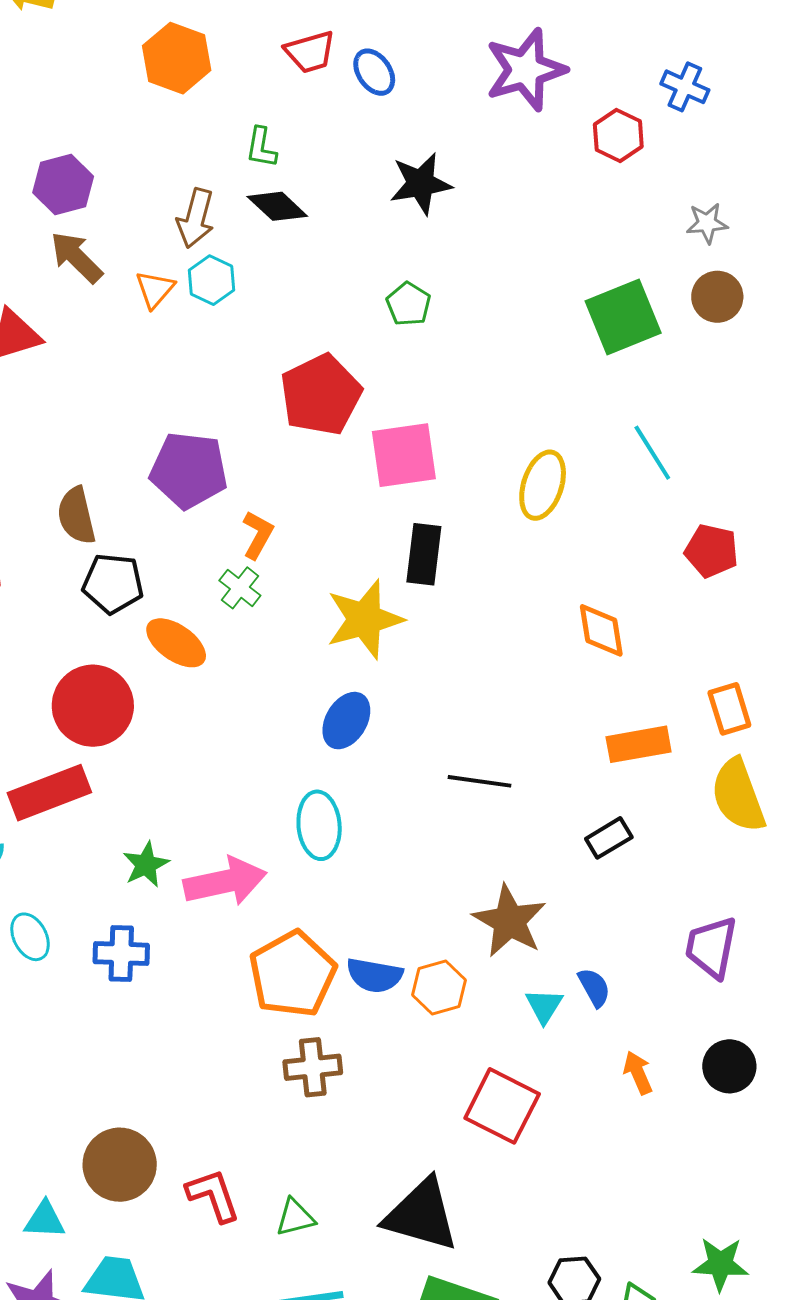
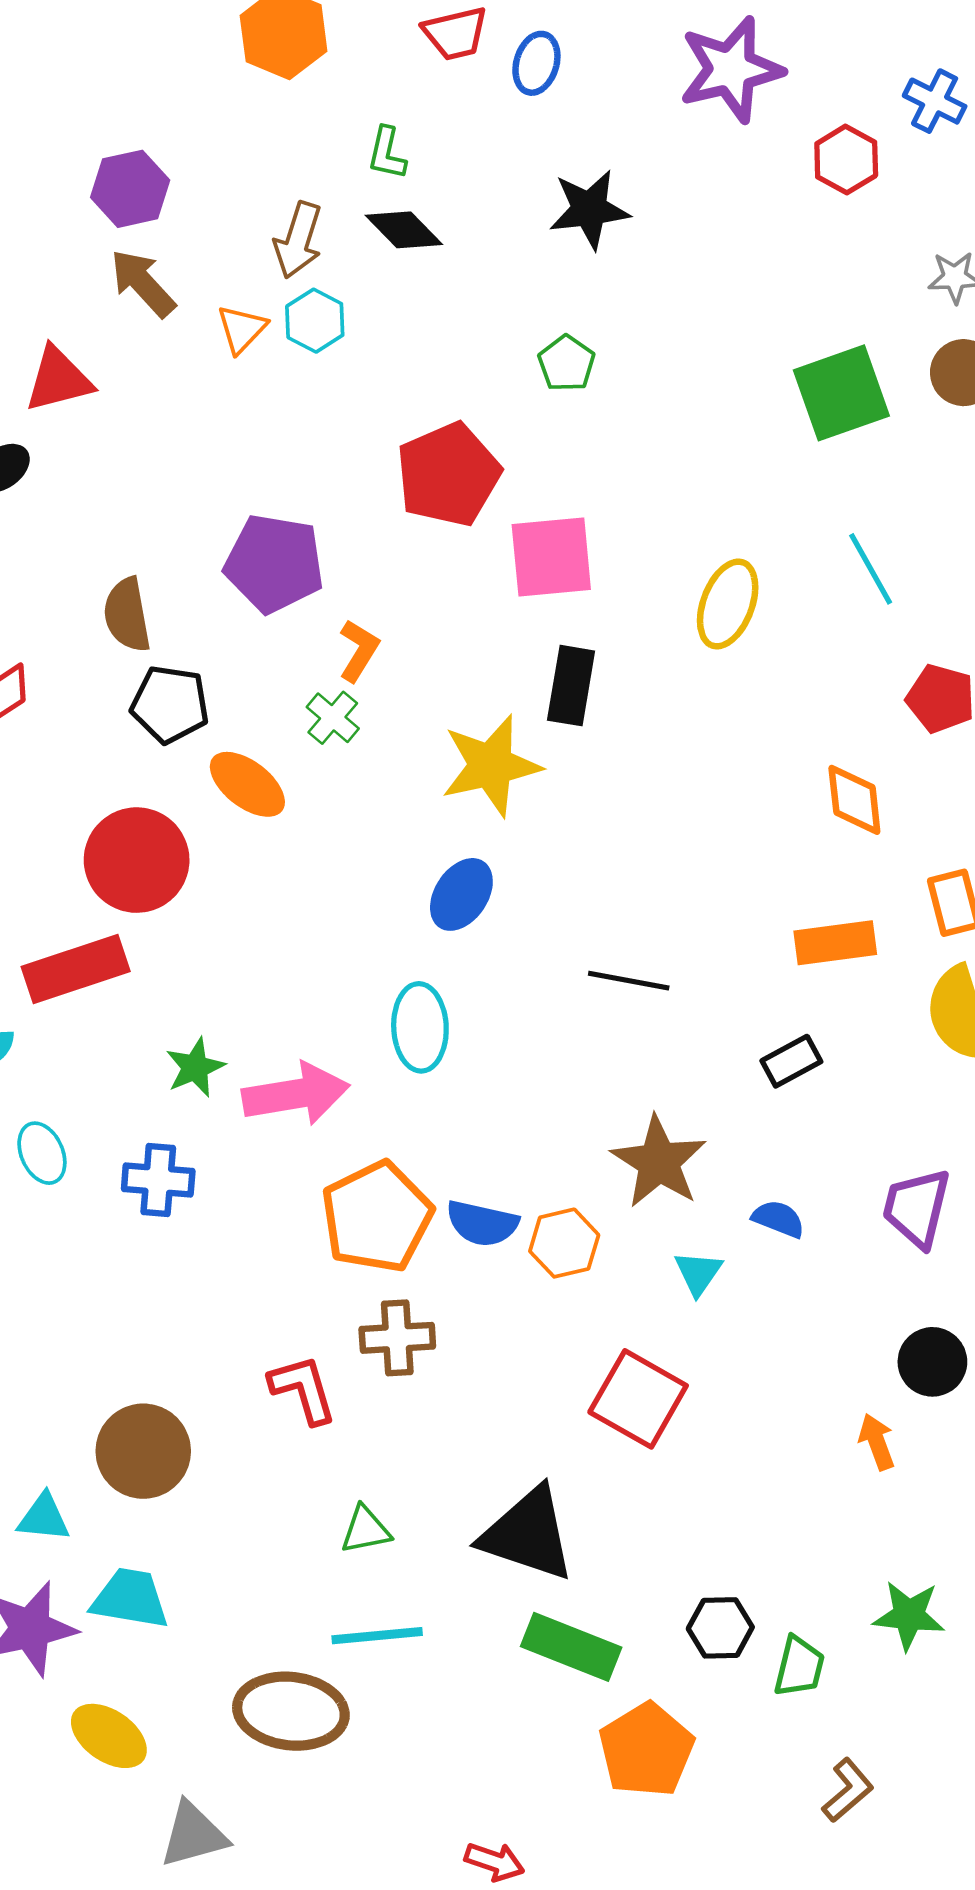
blue ellipse: (374, 72) -> (536, 63), turned 48
orange diamond: (601, 630) -> (854, 800), moved
blue semicircle: (594, 987) -> (778, 1219), moved, turned -42
orange arrow: (638, 1073) -> (877, 1442), moved
red L-shape: (213, 1195) -> (303, 1389), moved

